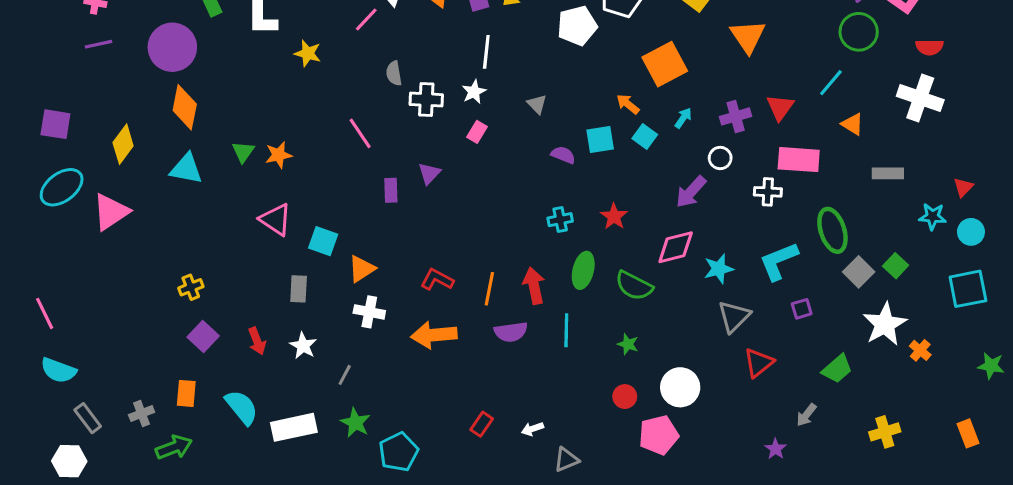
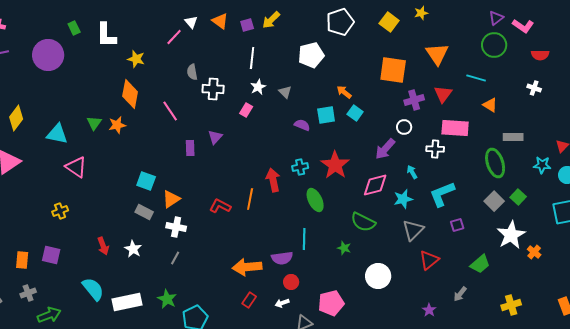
white pentagon: (577, 26) -> (311, 55), moved
orange triangle: (748, 36) -> (437, 54), moved
orange square: (665, 64) -> (393, 70), moved, turned 36
cyan line: (831, 83) -> (476, 78), turned 66
white star: (474, 92) -> (258, 87), moved
white cross: (920, 98) -> (534, 88), size x0.5
orange diamond: (185, 107) -> (130, 94), moved
cyan arrow: (683, 118) -> (412, 172), moved, turned -64
red star: (614, 216) -> (335, 165), size x1.6
pink triangle: (275, 220) -> (76, 167), moved
green ellipse: (832, 230) -> (495, 163), moved
green ellipse: (583, 270) -> (315, 200), turned -40
red arrow: (534, 286) -> (273, 180), moved
green semicircle: (634, 286) -> (363, 222), moved
gray rectangle: (299, 289) -> (144, 212), moved, turned -66
orange line: (489, 289) -> (250, 199), moved
purple semicircle: (511, 332) -> (282, 258), moved
orange arrow: (434, 335) -> (247, 267), moved
purple square: (203, 337) -> (51, 255), moved, turned -30
gray line: (345, 375) -> (175, 258), moved
orange rectangle: (186, 393) -> (22, 260), moved
red circle: (625, 397) -> (291, 282), moved
pink pentagon: (659, 435) -> (331, 303), moved
purple star: (776, 449) -> (429, 310), moved

